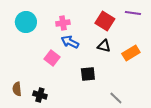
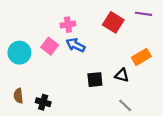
cyan circle: (26, 22) -> (19, 53), moved
black triangle: (104, 46) -> (122, 75), moved
pink square: (52, 58) -> (50, 46), moved

